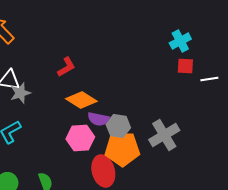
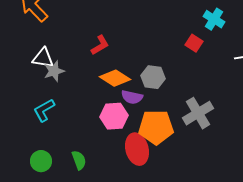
cyan cross: (180, 41) -> (214, 19), turned -30
red square: (185, 66) -> (194, 43), moved, turned 30
gray hexagon: (118, 126) -> (153, 77), moved

